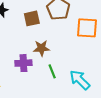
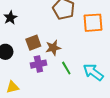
brown square: (32, 18) -> (33, 43), moved

